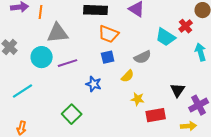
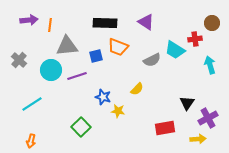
red cross: (186, 26) -> (195, 39), turned 32
blue square: (108, 57) -> (96, 56), moved
gray semicircle: (143, 57) -> (152, 60), moved
yellow star: (138, 99) -> (118, 111), moved

